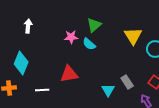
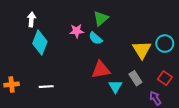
yellow triangle: (133, 36) -> (142, 50), moved
cyan diamond: (21, 63) -> (40, 42), moved
red triangle: (69, 74) -> (101, 70), moved

